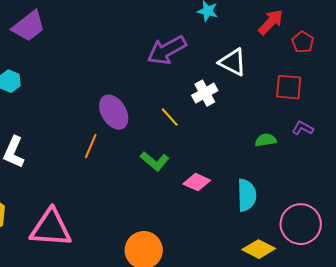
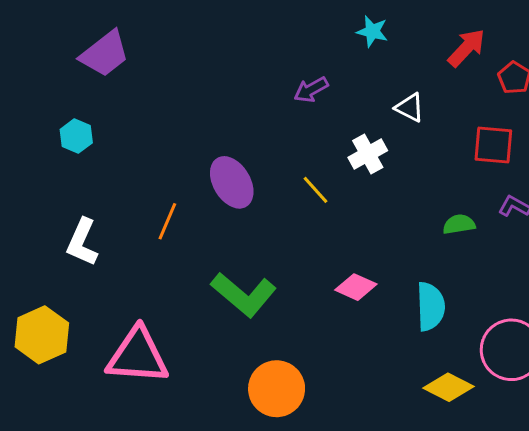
purple arrow: (167, 50) -> (311, 90), size x0.6
white triangle: (233, 62) -> (410, 108), size x0.7
orange line: (91, 146) -> (167, 221), moved
green L-shape: (155, 161) -> (244, 295), moved, size x1.5

